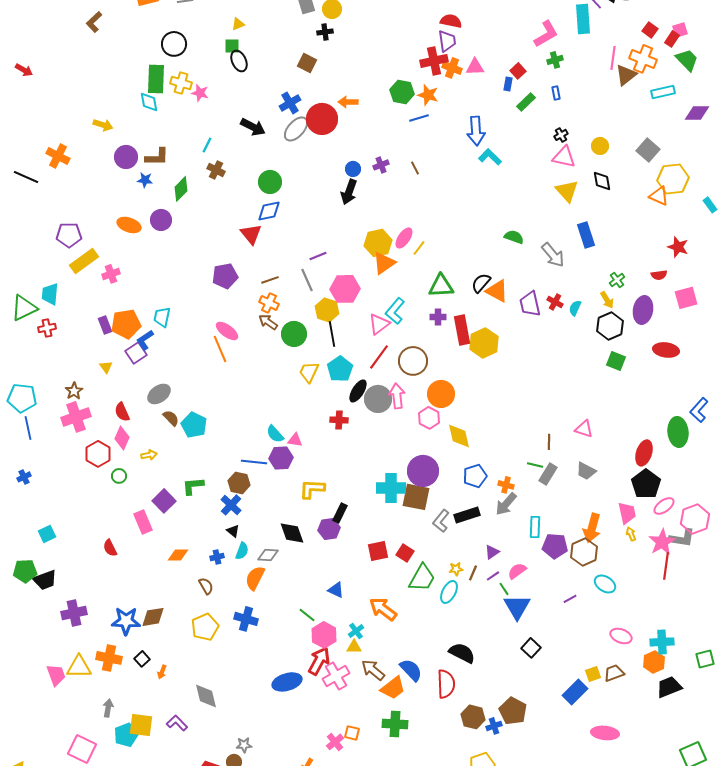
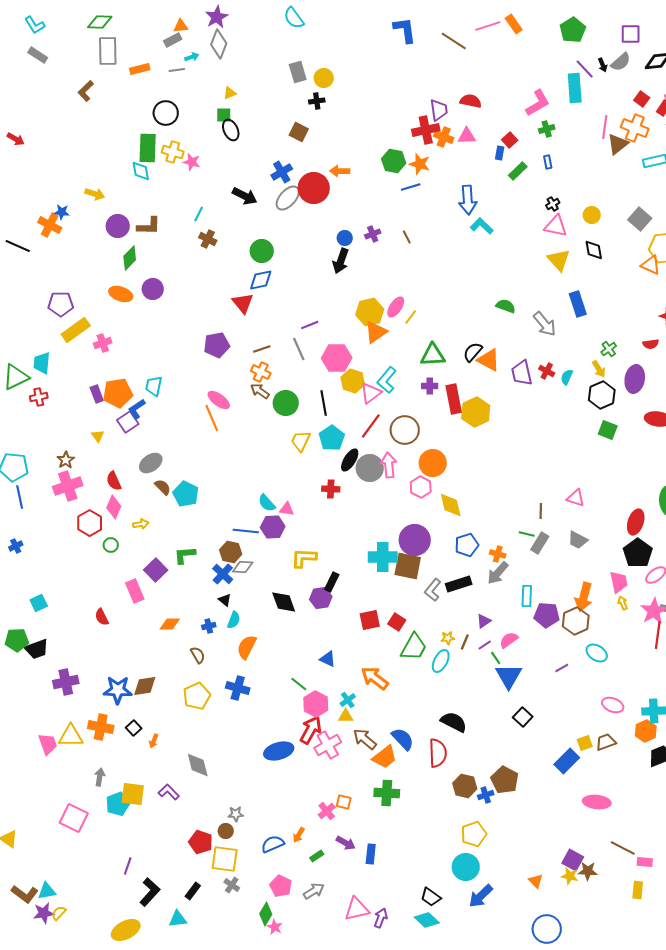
red semicircle: (451, 21) -> (471, 101), moved
blue star: (145, 180) -> (62, 212), moved
green diamond: (181, 189) -> (130, 258), moved
yellow hexagon: (327, 310) -> (353, 381), moved
gray diamond: (268, 555) -> (243, 567), moved

